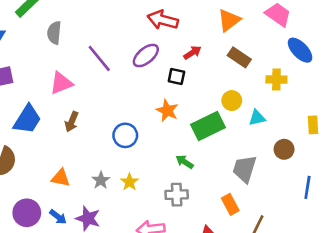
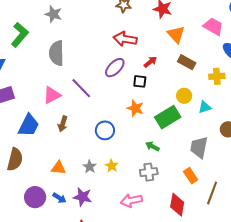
orange triangle: (229, 20) -> (176, 34), turned -30
gray semicircle: (54, 33) -> (56, 53), moved, size x1.4
purple line: (99, 58) -> (81, 88), moved

